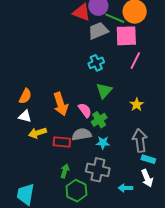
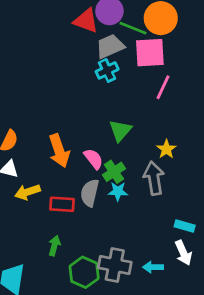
cyan cross: (96, 63) -> (107, 70), moved
gray semicircle: (82, 134) -> (90, 193), turned -66
gray arrow: (140, 140) -> (154, 178), moved
cyan star: (103, 143) -> (118, 191), moved
gray cross: (98, 170) -> (115, 265), moved
green arrow: (65, 171) -> (54, 246), moved

